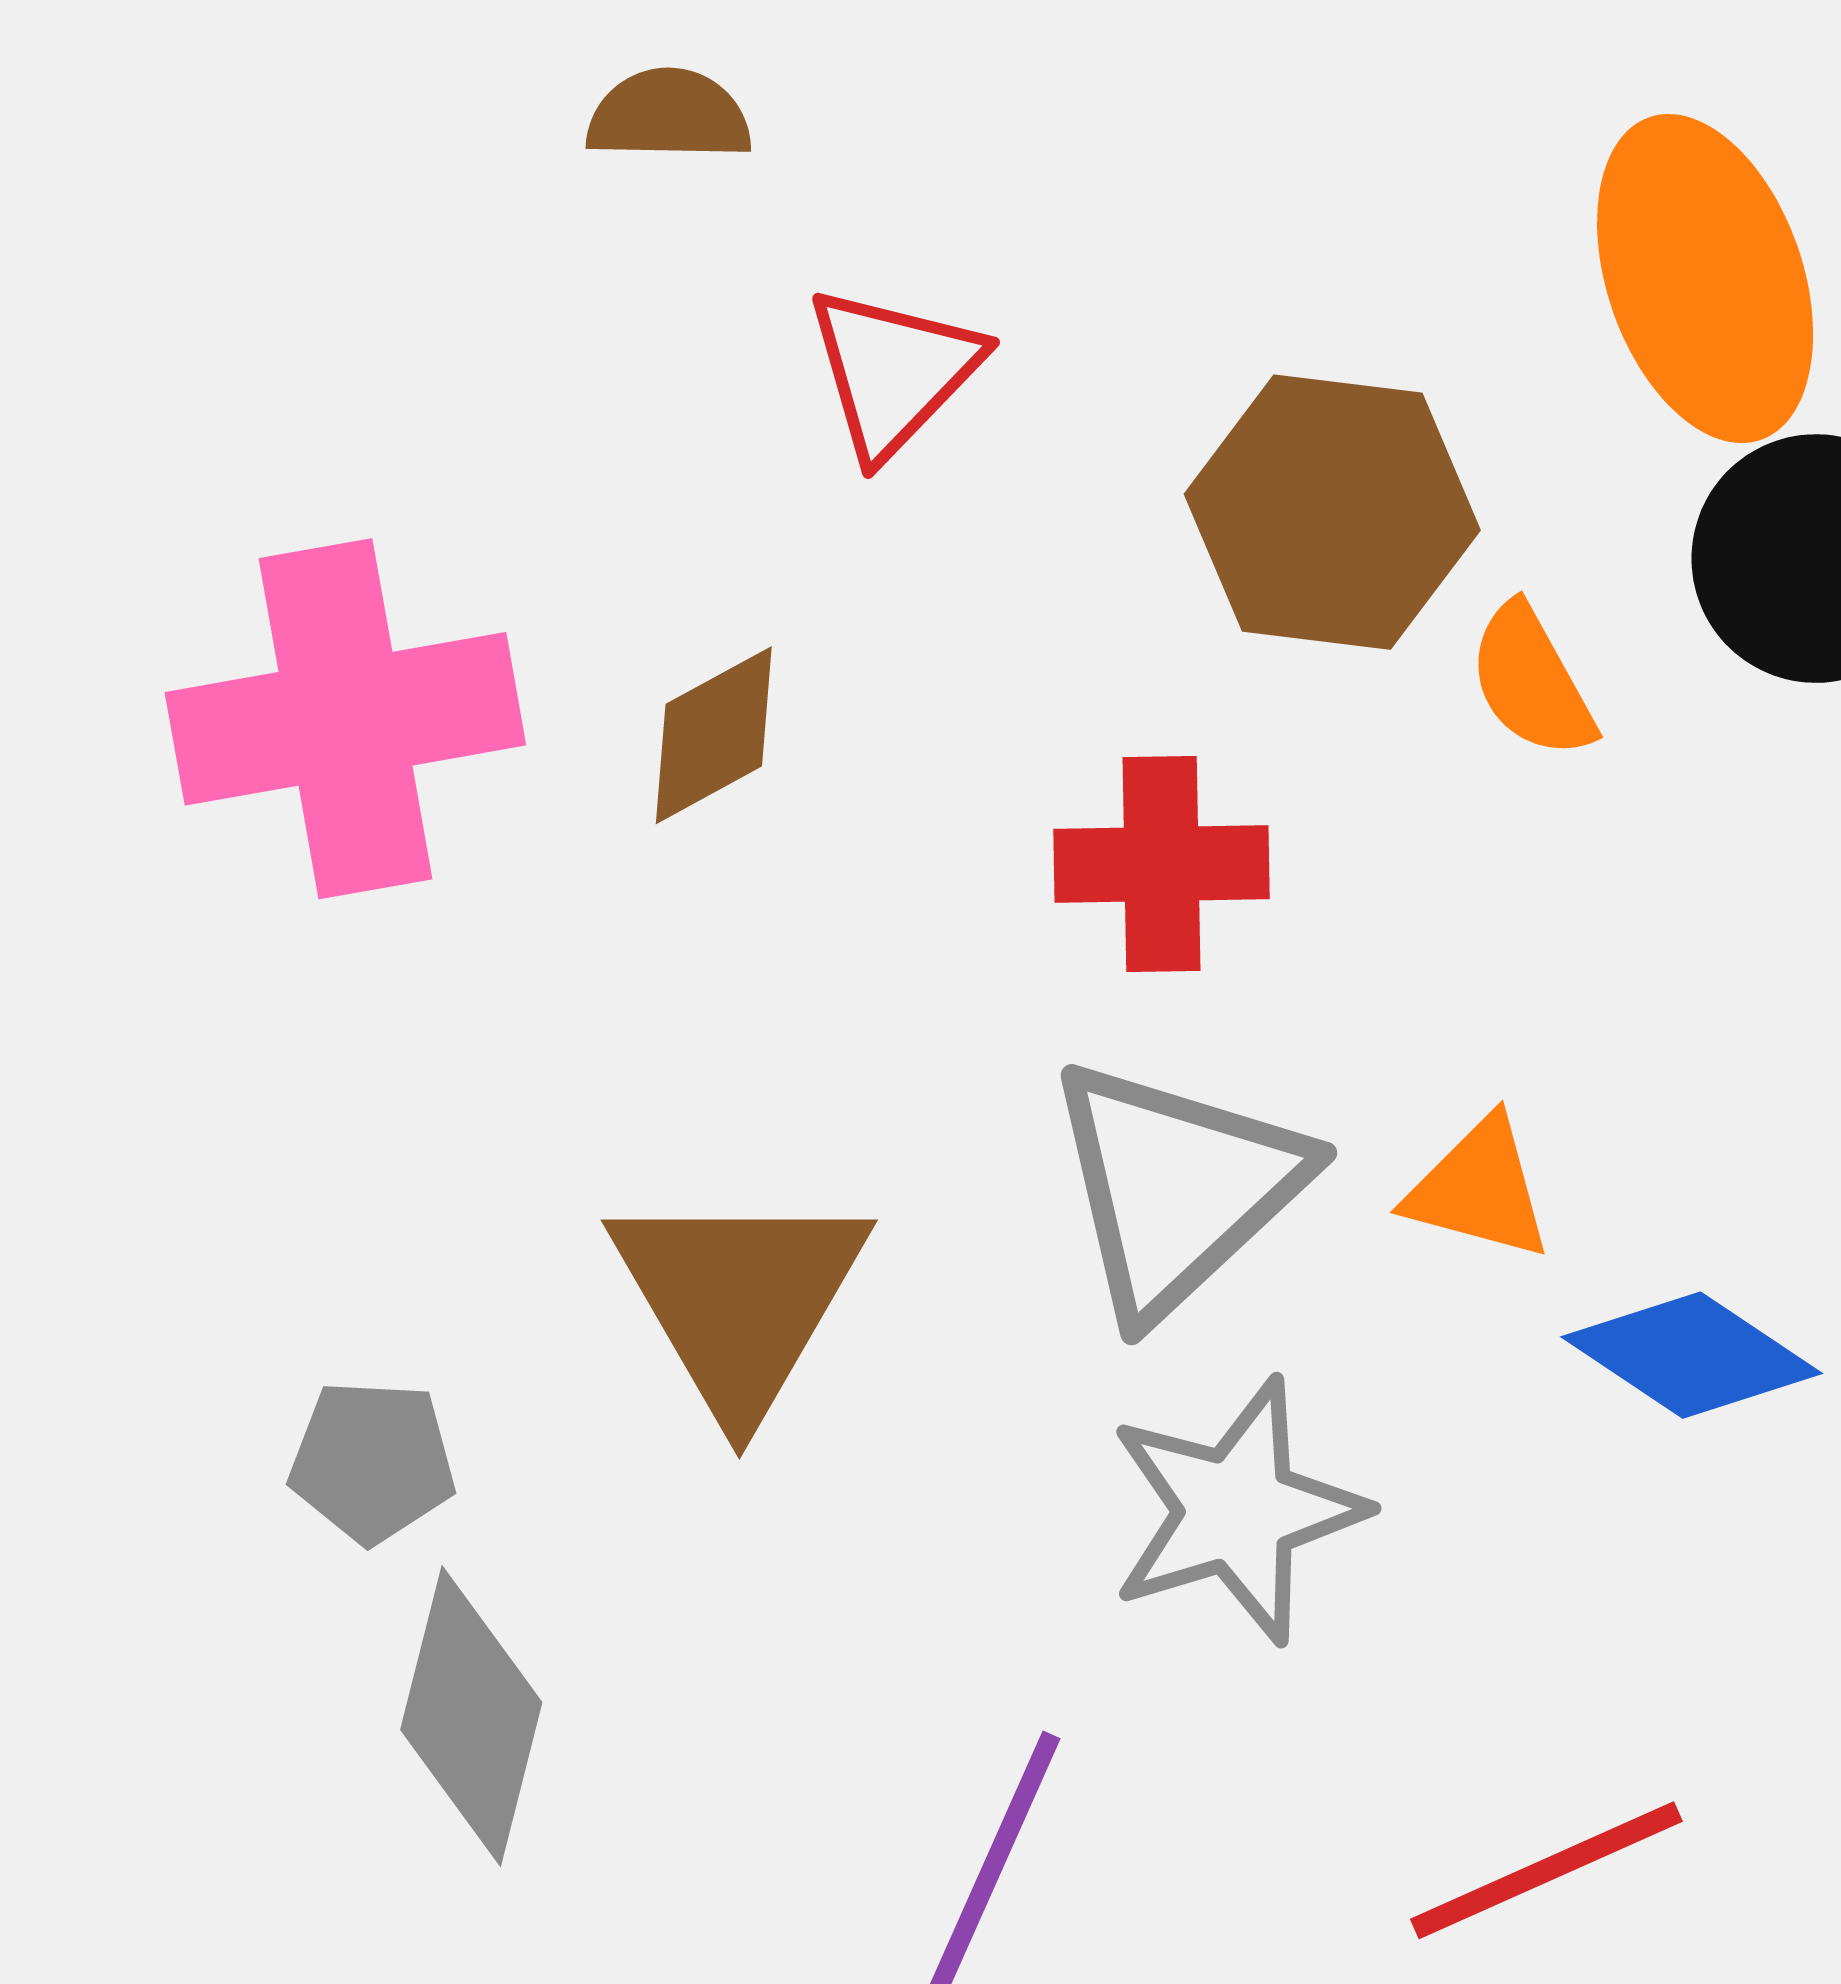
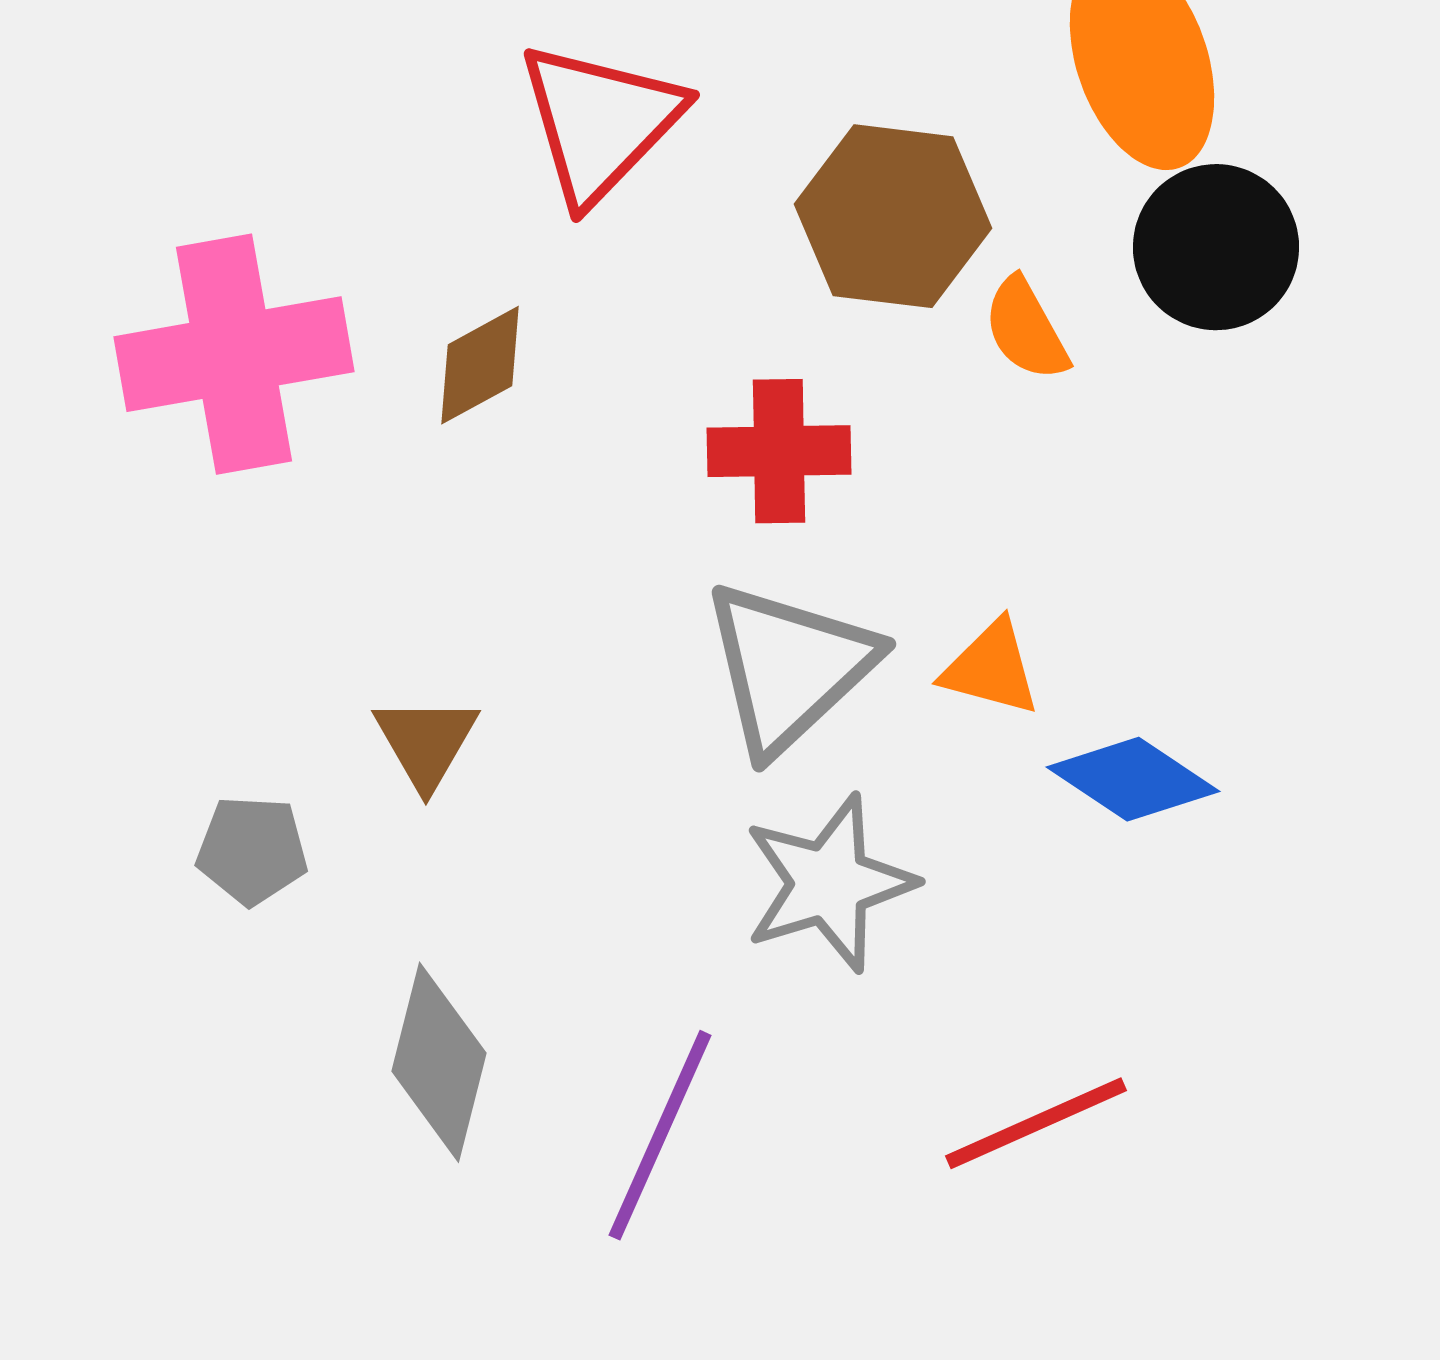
red triangle: (893, 371) -> (600, 122), size x1.4
brown triangle: (739, 1300) -> (426, 742), moved, size x0.6
gray diamond: (471, 1716) -> (439, 1062), moved

